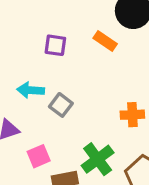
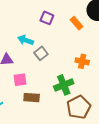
orange cross: (132, 115) -> (82, 61), moved
green cross: (98, 159) -> (64, 85), moved

